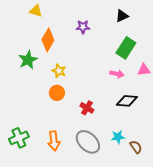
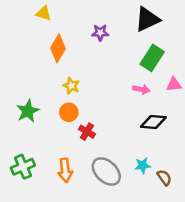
black triangle: (122, 16) -> (147, 19), size x1.6
green star: (28, 60) -> (28, 111), moved
red cross: (87, 108) -> (87, 132), moved

